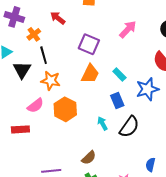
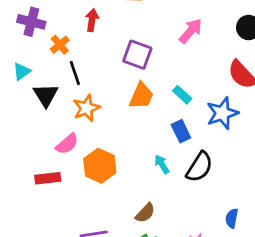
red arrow: (58, 18) -> (92, 20), turned 63
orange star: (51, 81) -> (86, 108), turned -30
orange hexagon: (65, 109) -> (100, 166), moved

